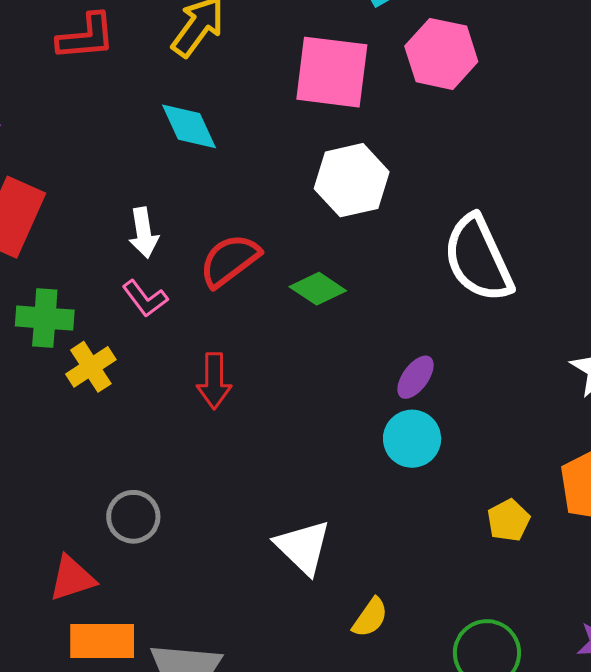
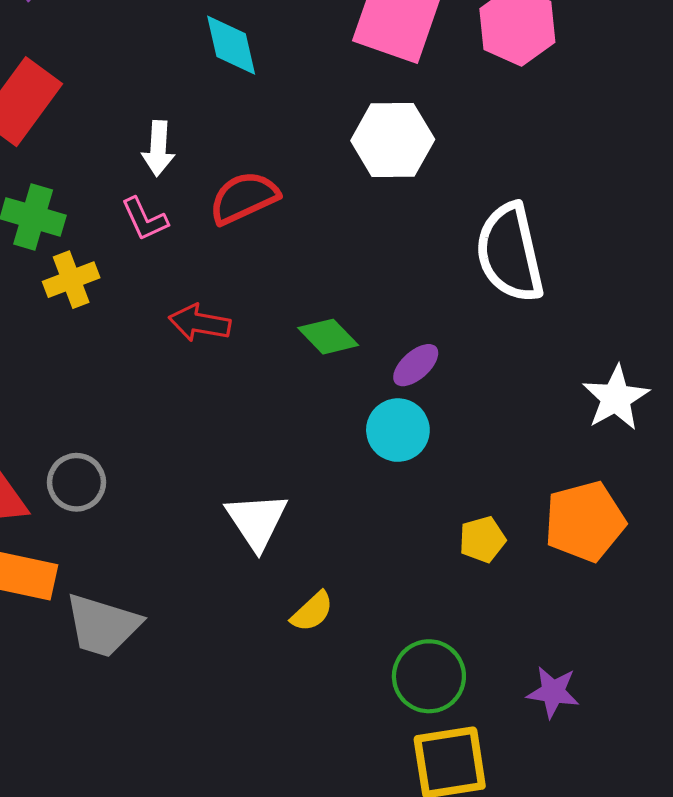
green diamond: (318, 289) -> (328, 337), moved
red arrow: (214, 381) -> (200, 323), turned 88
gray circle: (133, 517) -> (76, 482), moved

